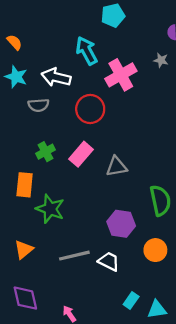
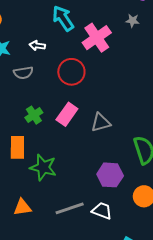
white arrow: (56, 77) -> (37, 46), size x0.6
orange triangle: (24, 250) -> (22, 207), turned 36

